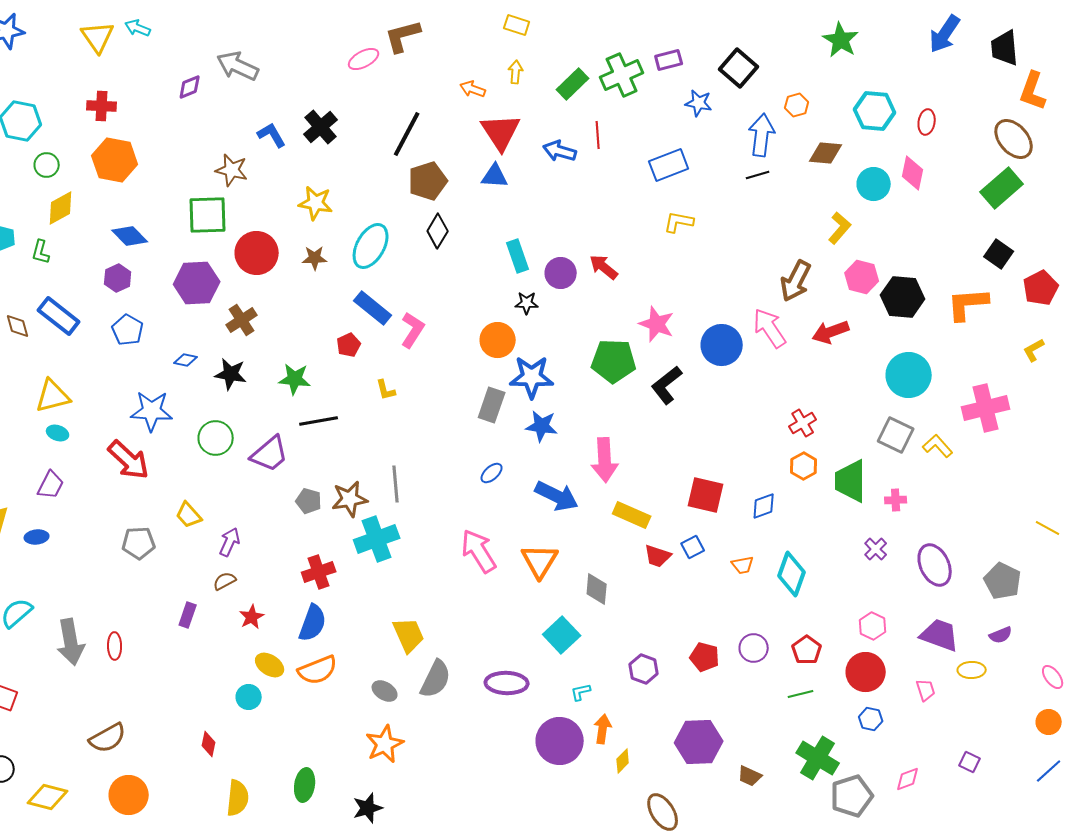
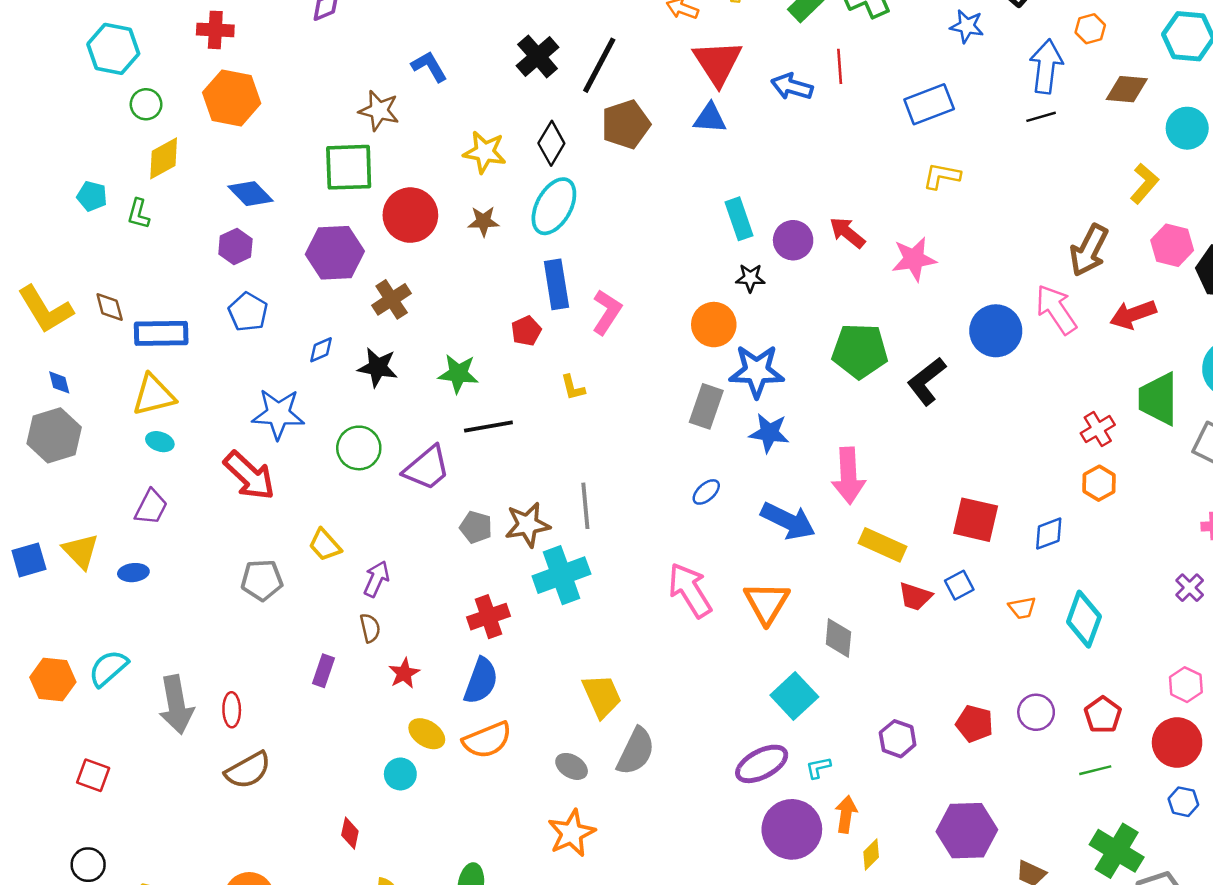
black cross: (321, 127) -> (538, 56), moved
black diamond: (438, 231) -> (551, 143), moved
blue rectangle: (373, 308) -> (556, 284), turned 42
blue rectangle: (59, 316) -> (161, 333), moved, turned -39
pink star: (657, 324) -> (914, 259), moved, turned -30
blue diamond: (186, 360) -> (321, 350), turned -35
green trapezoid: (851, 481) -> (1158, 399), moved
brown semicircle: (225, 581) -> (370, 628), turned 105
purple ellipse: (507, 683) -> (762, 764), moved, turned -30
brown semicircle: (108, 738) -> (248, 770), moved

